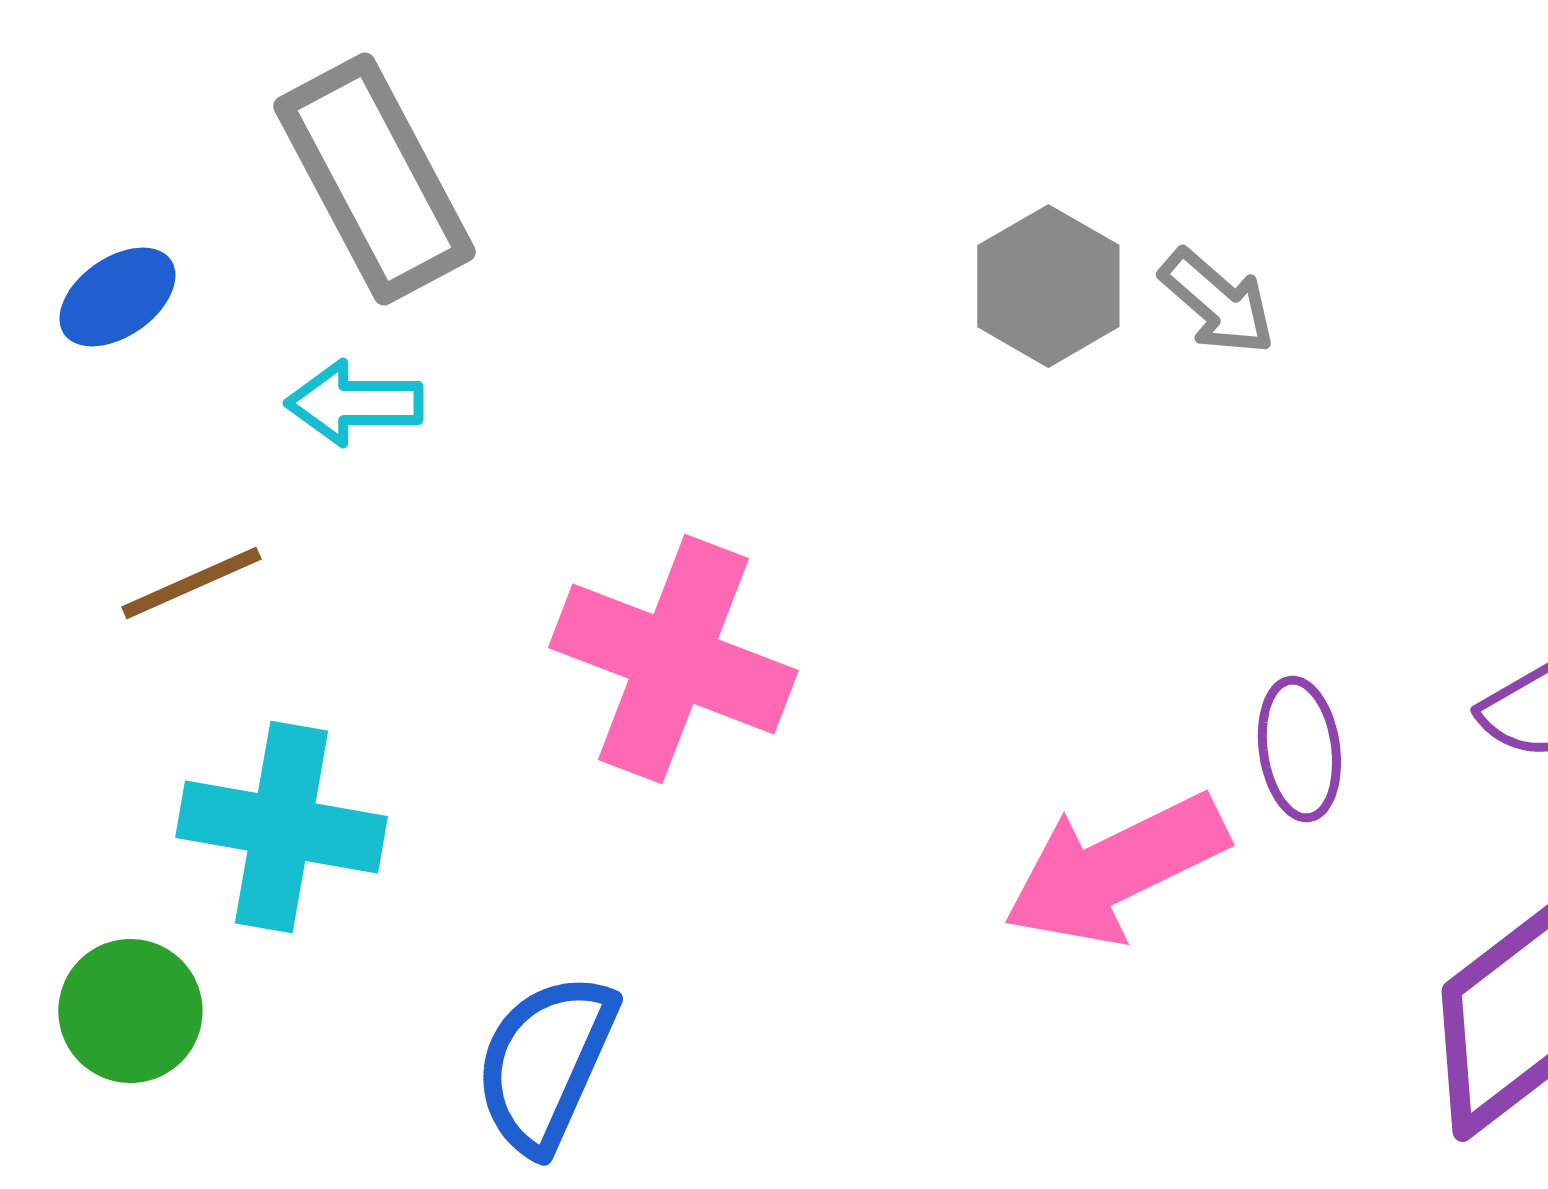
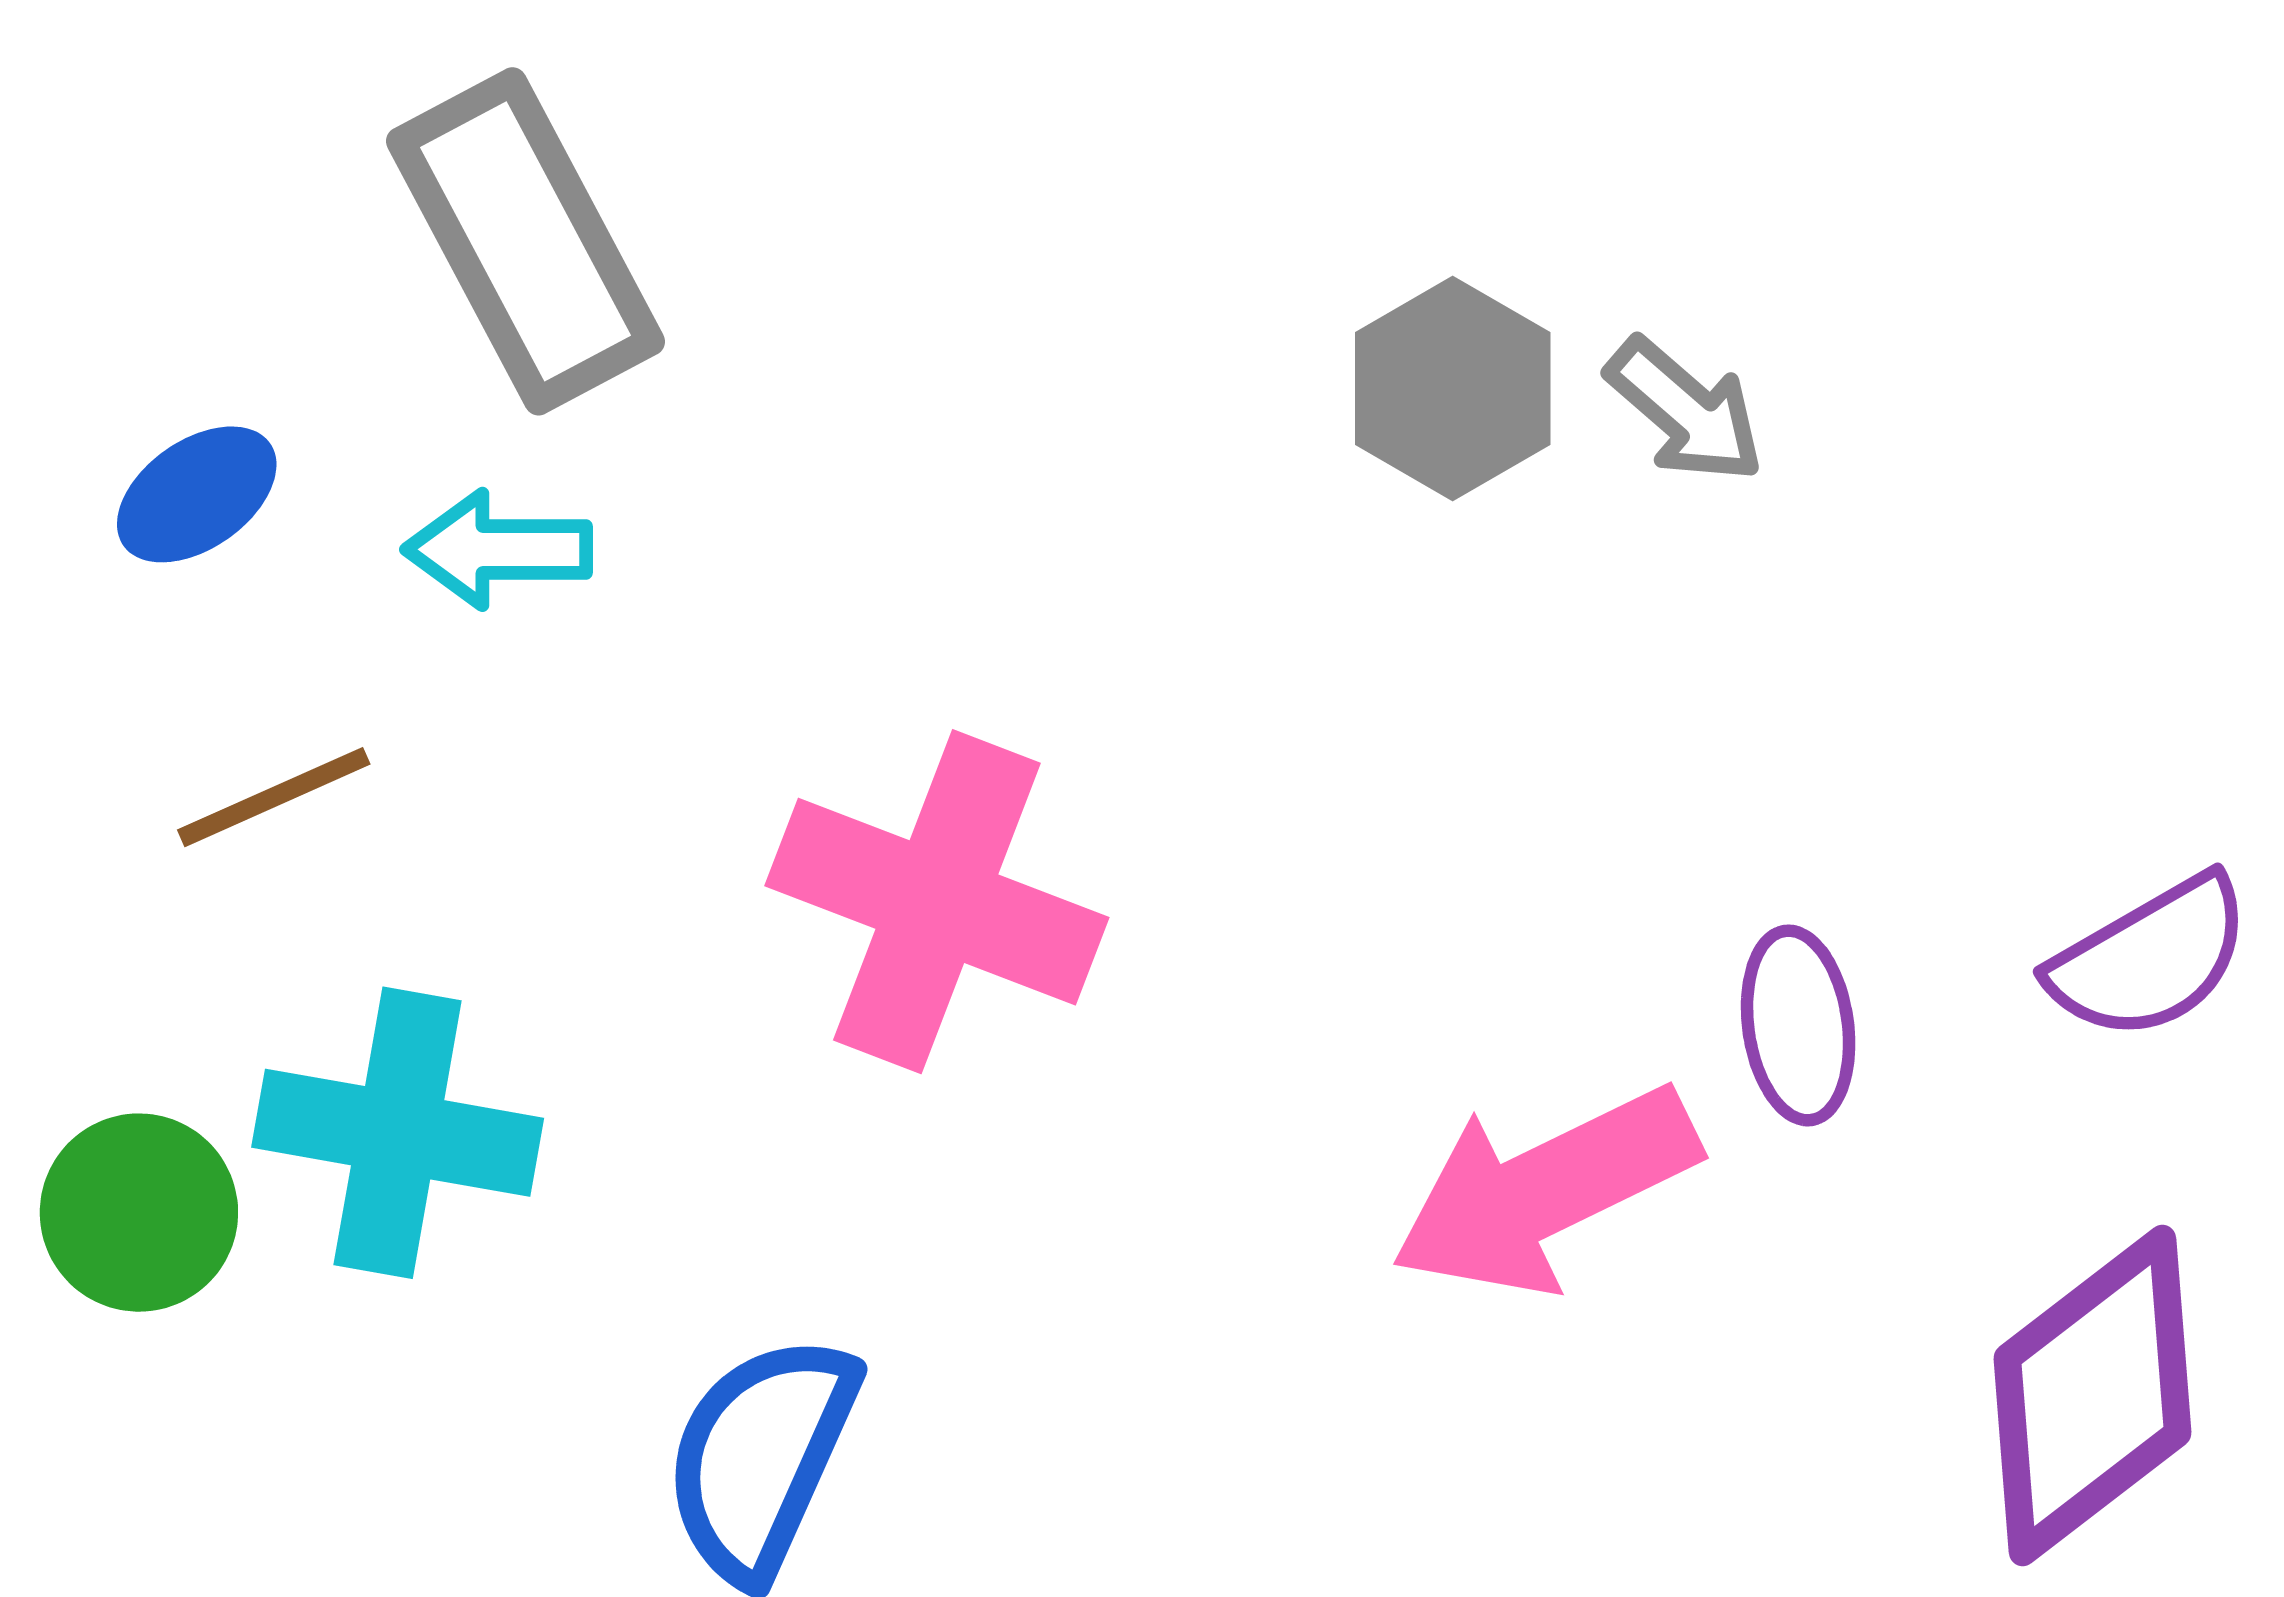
blue ellipse: (117, 297) -> (197, 494), moved
green circle: (130, 1011) -> (139, 1213), moved

